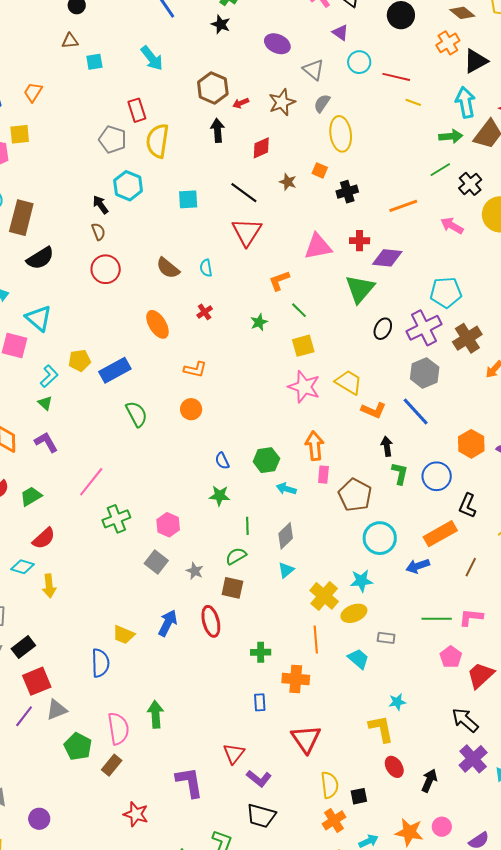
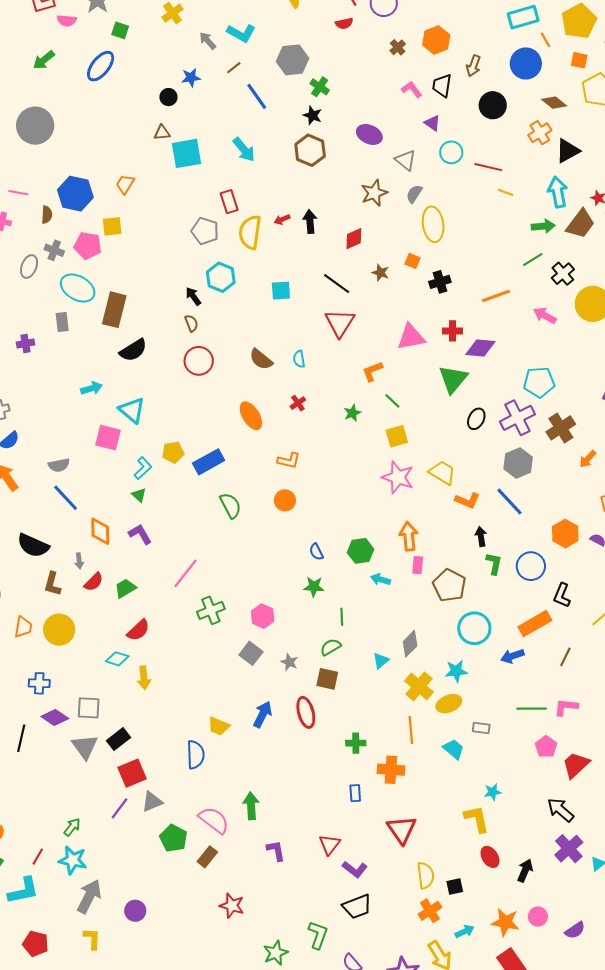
cyan square: (94, 62) -> (187, 153), size x1.8
brown hexagon: (213, 88) -> (310, 150), moved
red arrow: (241, 103) -> (282, 219), moved
gray diamond: (286, 536) -> (410, 644), moved
pink semicircle: (118, 729) -> (214, 820), turned -44
purple L-shape: (189, 782) -> (276, 851), moved, size x0.7
black trapezoid: (261, 816) -> (357, 907), turned -36

